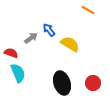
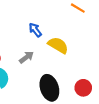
gray arrow: (31, 38) -> (26, 57), moved

